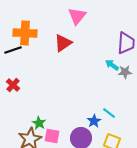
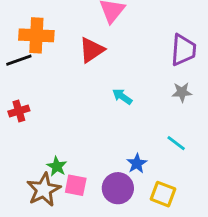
cyan arrow: (112, 65) -> (122, 97), moved
red cross: (13, 85) -> (19, 111), turned 32
cyan line: (109, 113) -> (176, 143), moved

